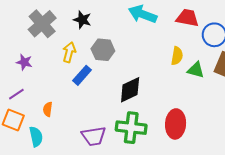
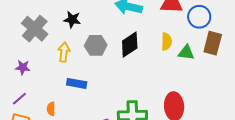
blue rectangle: (82, 75) -> (77, 83), moved, turned 66
black diamond: (130, 90) -> (130, 45), moved

